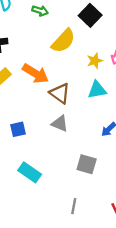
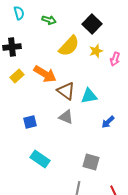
yellow star: (95, 61) -> (96, 51), moved
cyan triangle: (97, 90) -> (89, 96), moved
gray square: (87, 164) -> (91, 162), moved

